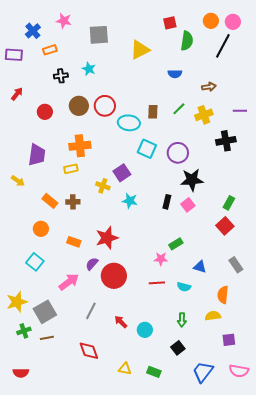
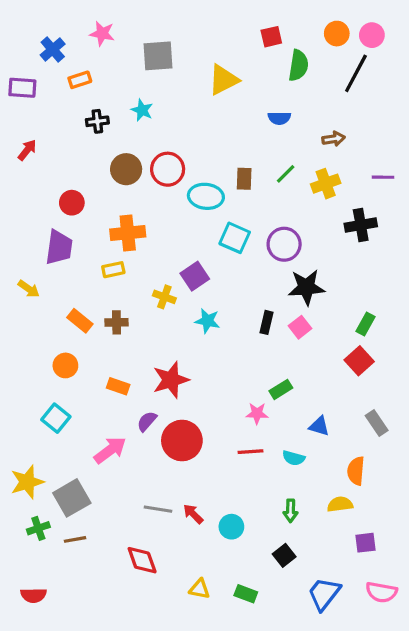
red circle: (45, 112) -> (72, 203), moved
gray line: (91, 311) -> (158, 509), moved, turned 72

